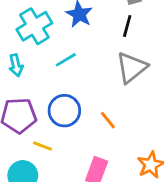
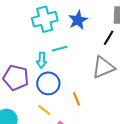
cyan arrow: (16, 65) -> (42, 60), moved
yellow line: (43, 146) -> (44, 110), moved

